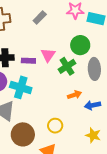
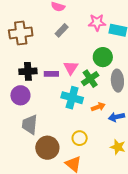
cyan cross: (21, 87) -> (72, 98), moved

